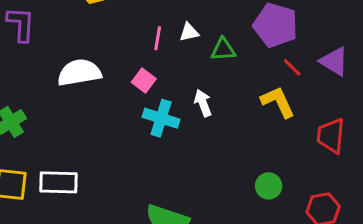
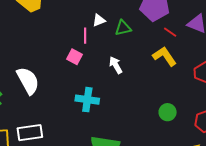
pink line: (158, 38) -> (85, 36), moved
white semicircle: (79, 73) -> (28, 81), moved, turned 80
cyan cross: (161, 118) -> (87, 100), moved

